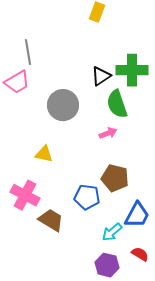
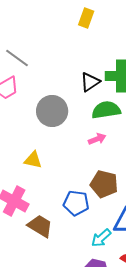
gray line: (28, 52) -> (17, 58), turned -45
green semicircle: (117, 104) -> (106, 110), turned 100

